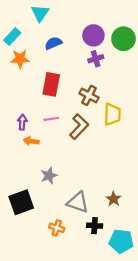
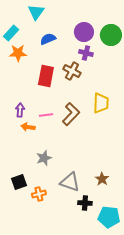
purple cross: (96, 59) -> (86, 53), turned 32
brown cross: (89, 95) -> (72, 71), moved
pink line: (51, 119) -> (46, 115), moved
black square: (21, 202) -> (19, 182), size x0.7
orange cross: (57, 228) -> (39, 194), moved, turned -32

